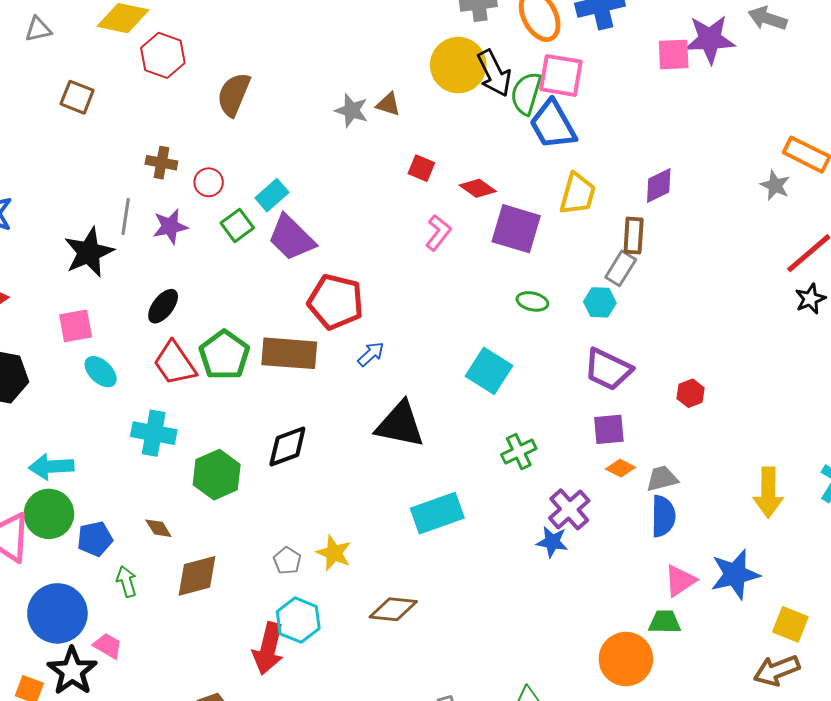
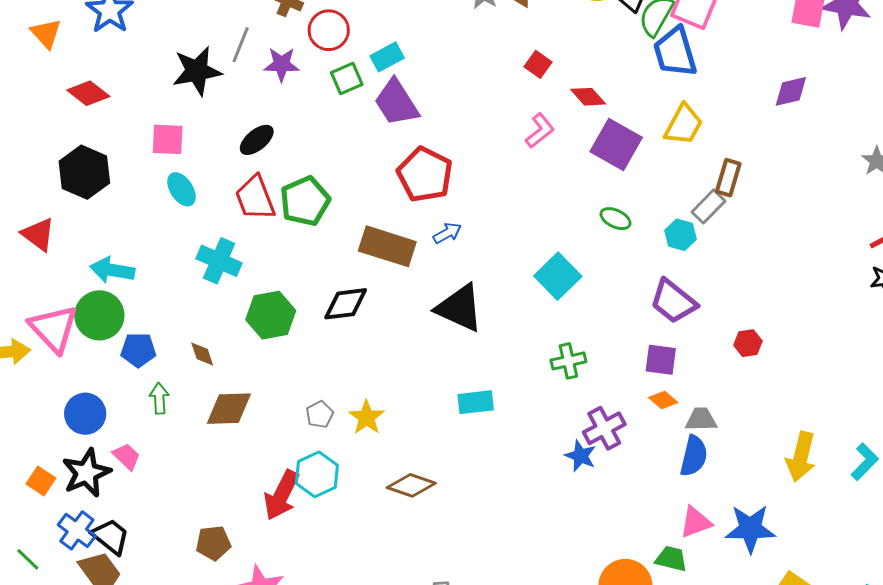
red circle: (209, 182) -> (329, 30), size x1.4
purple diamond: (659, 185) -> (791, 91), moved
brown rectangle: (289, 353) -> (387, 246), moved
cyan rectangle: (437, 513) -> (476, 402), size x0.7
blue circle: (57, 613) -> (85, 414), size x0.7

